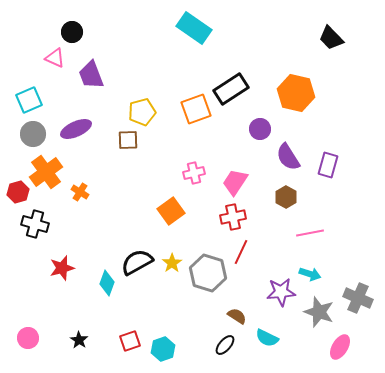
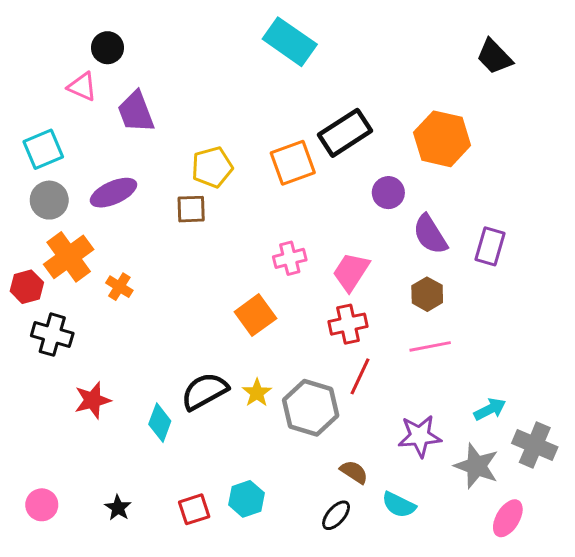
pink line: (310, 233) -> (430, 346), moved
cyan arrow: (310, 274) -> (490, 409), moved, turned -45
cyan hexagon: (163, 349) -> (246, 499), moved

